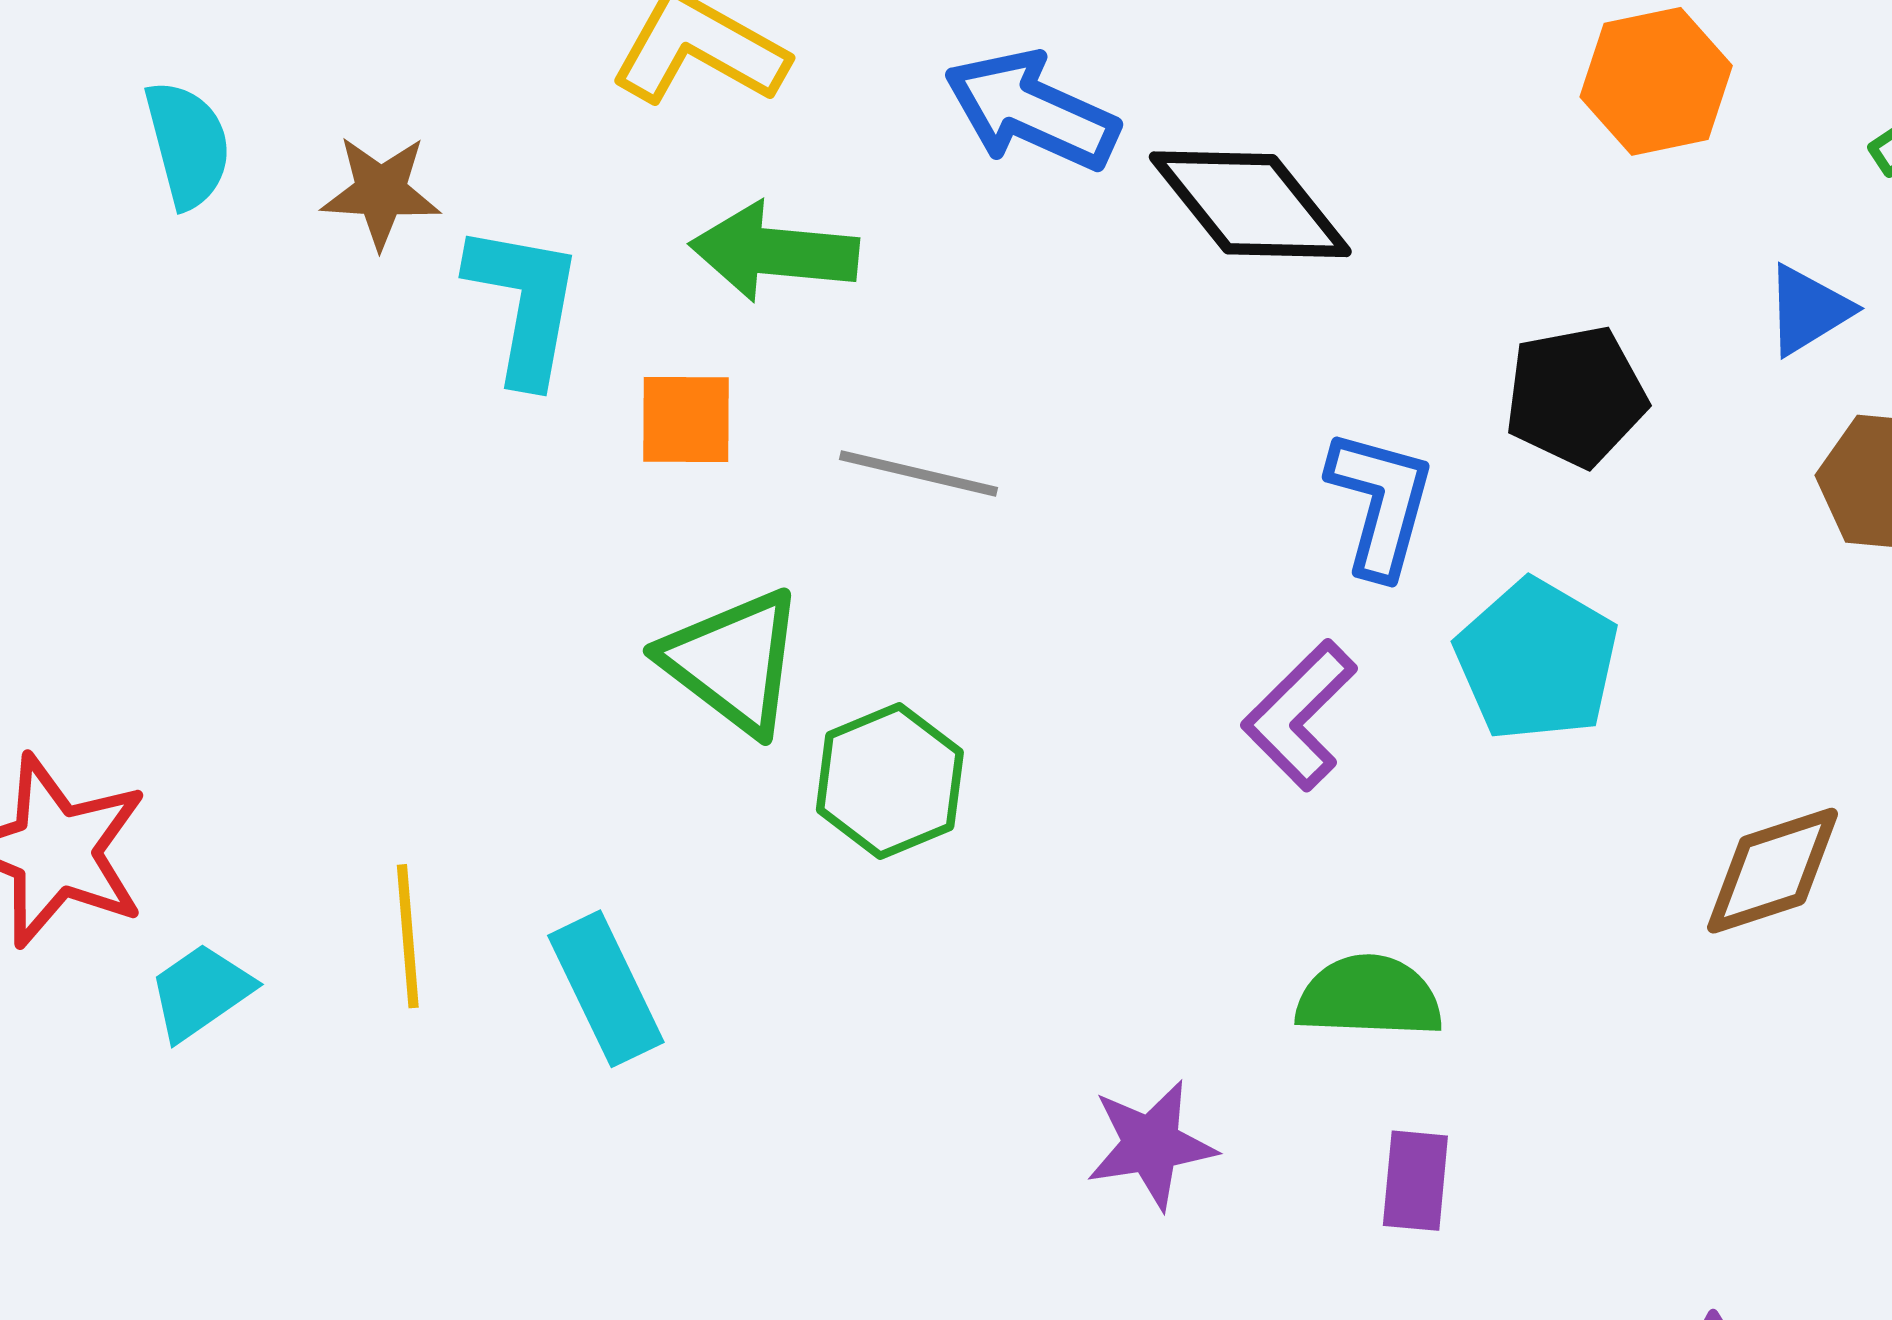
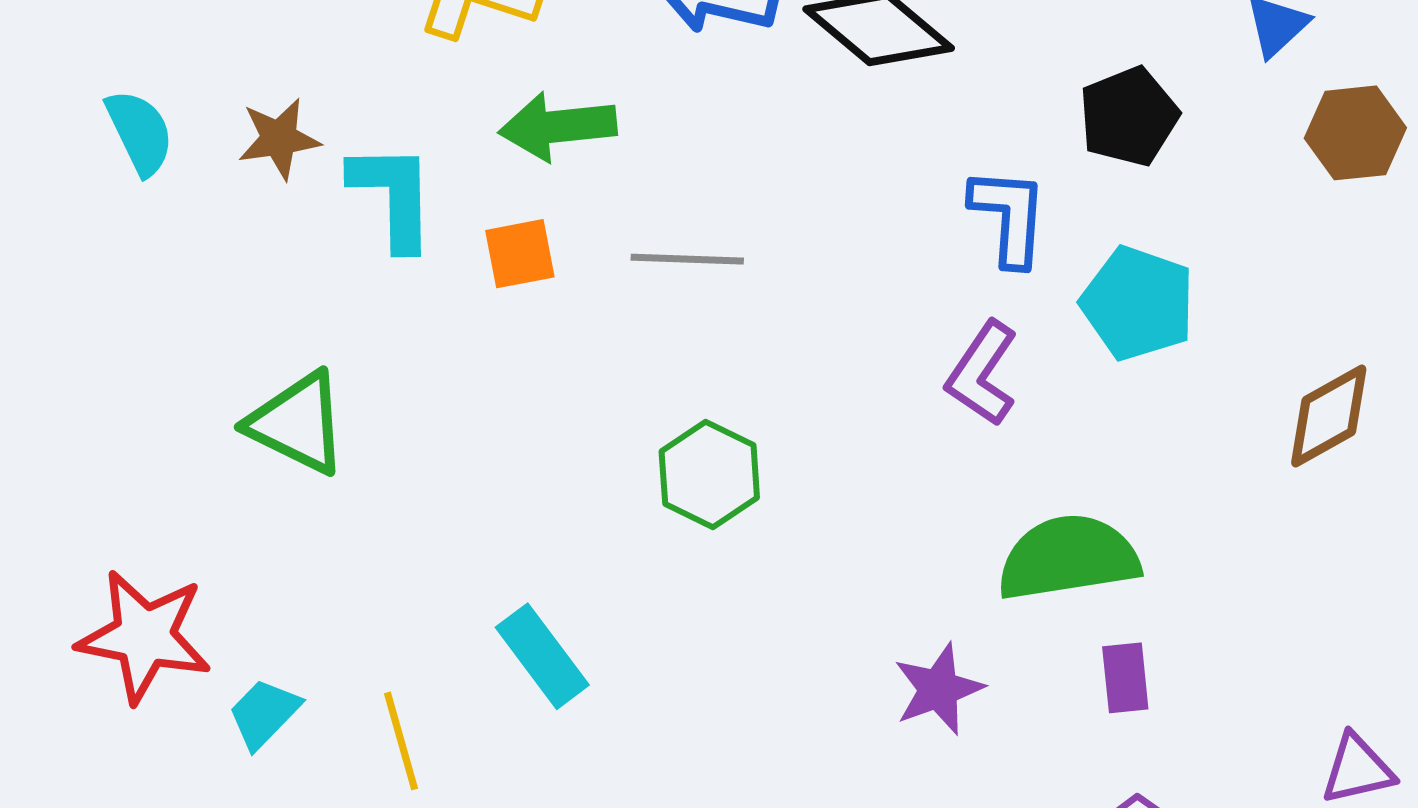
green triangle: (733, 661) -> (297, 423), moved
yellow line: (408, 936) -> (401, 741), moved
green semicircle: (1369, 997) -> (1068, 558), size x1.4

